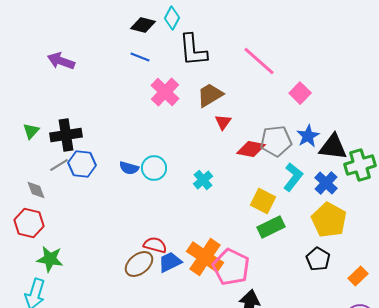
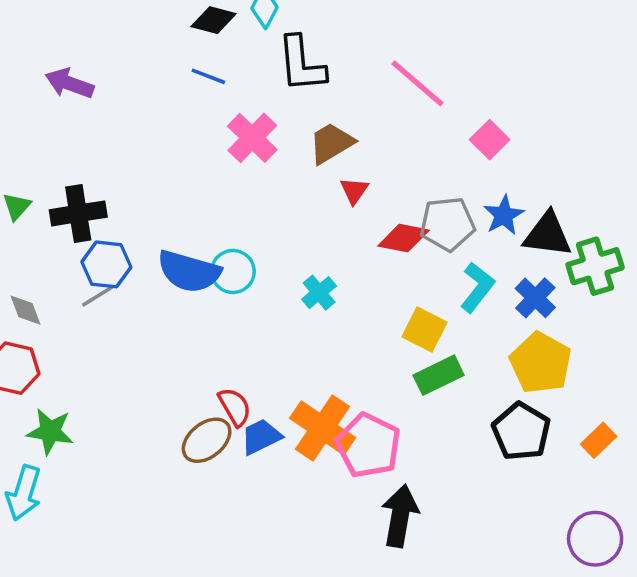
gray line: (59, 165) -> (98, 296), moved
blue semicircle: (129, 168) -> (189, 271), size x1.8
red semicircle: (155, 245) -> (235, 407), turned 45
black pentagon: (318, 259) -> (521, 431), size x1.4
orange rectangle: (358, 276) -> (599, 440), moved

